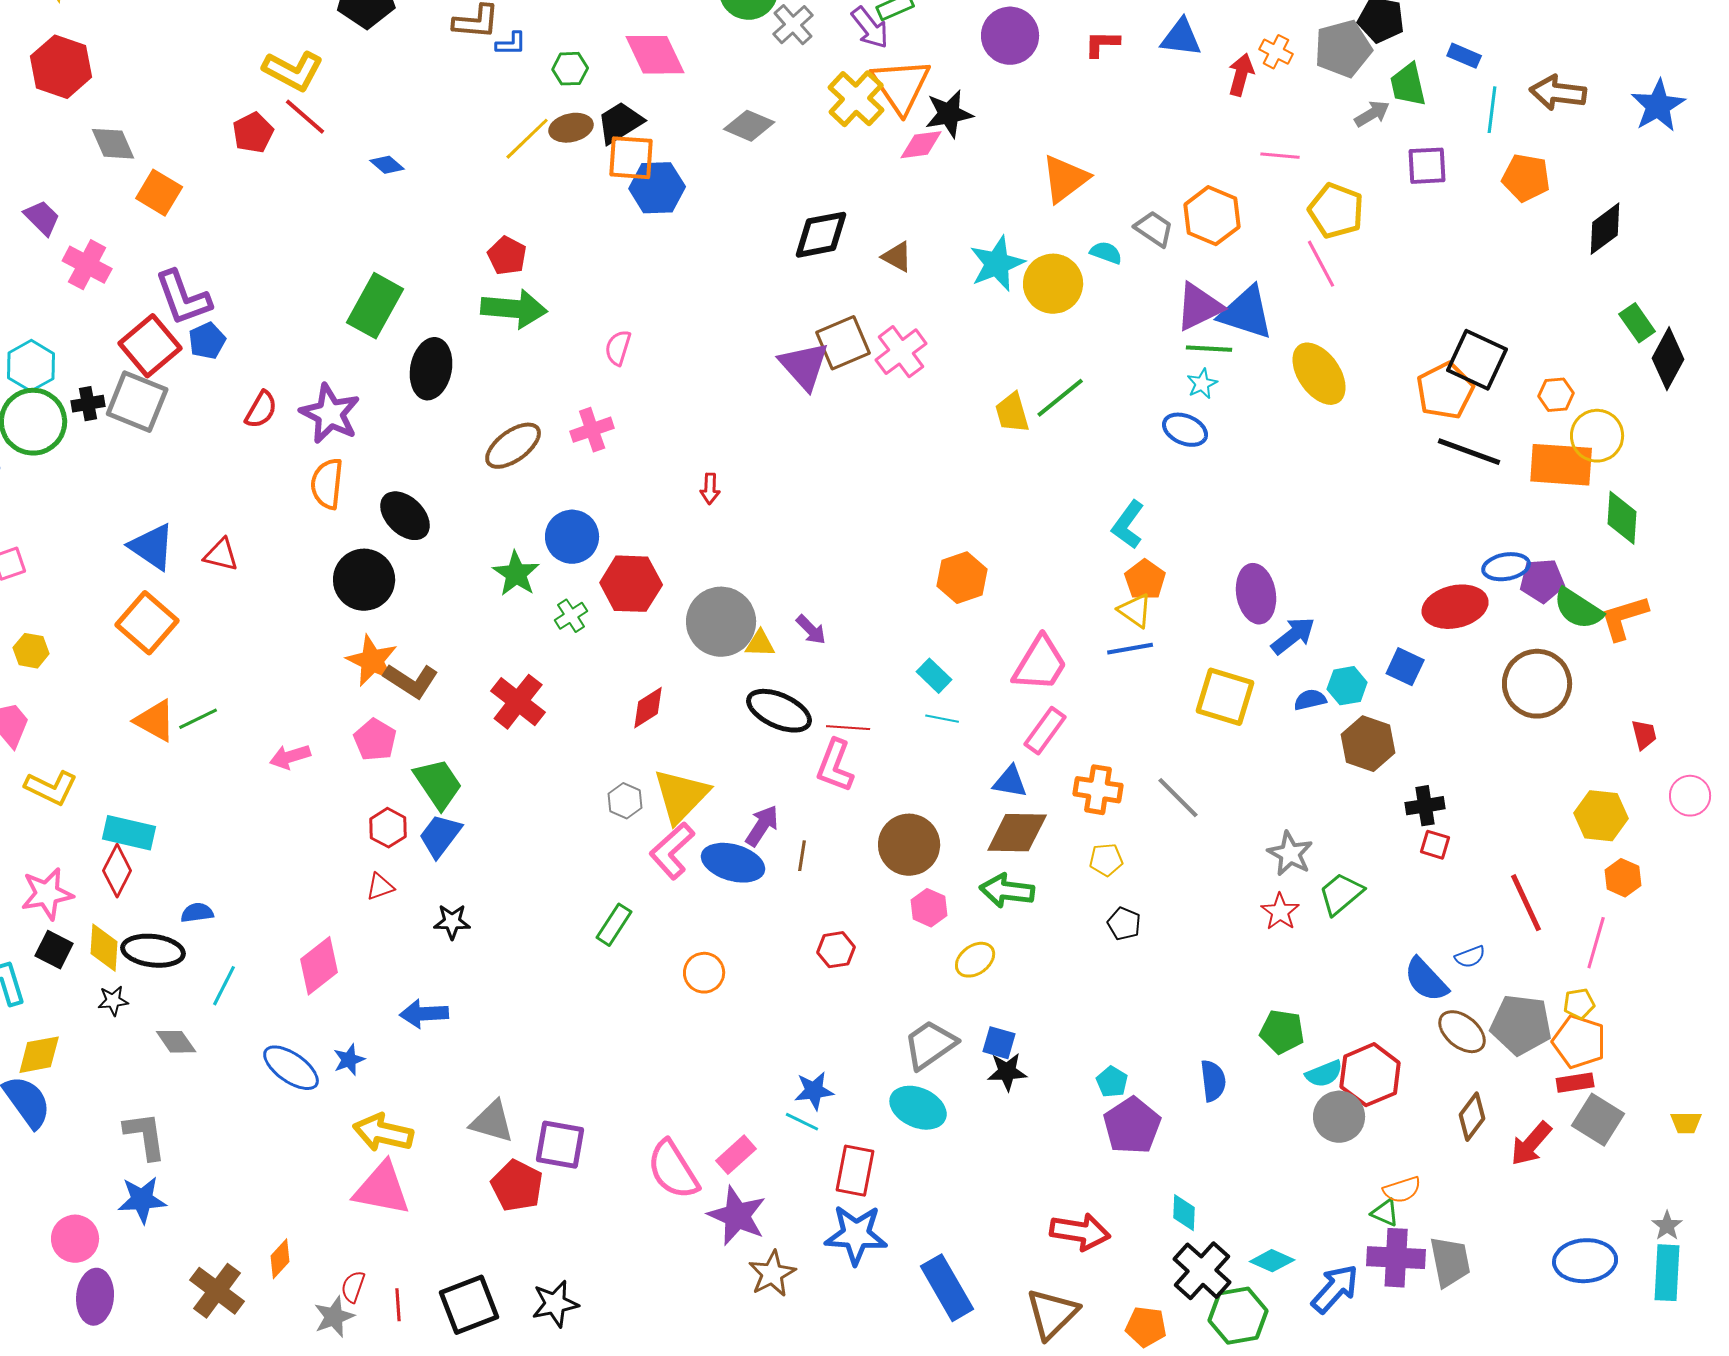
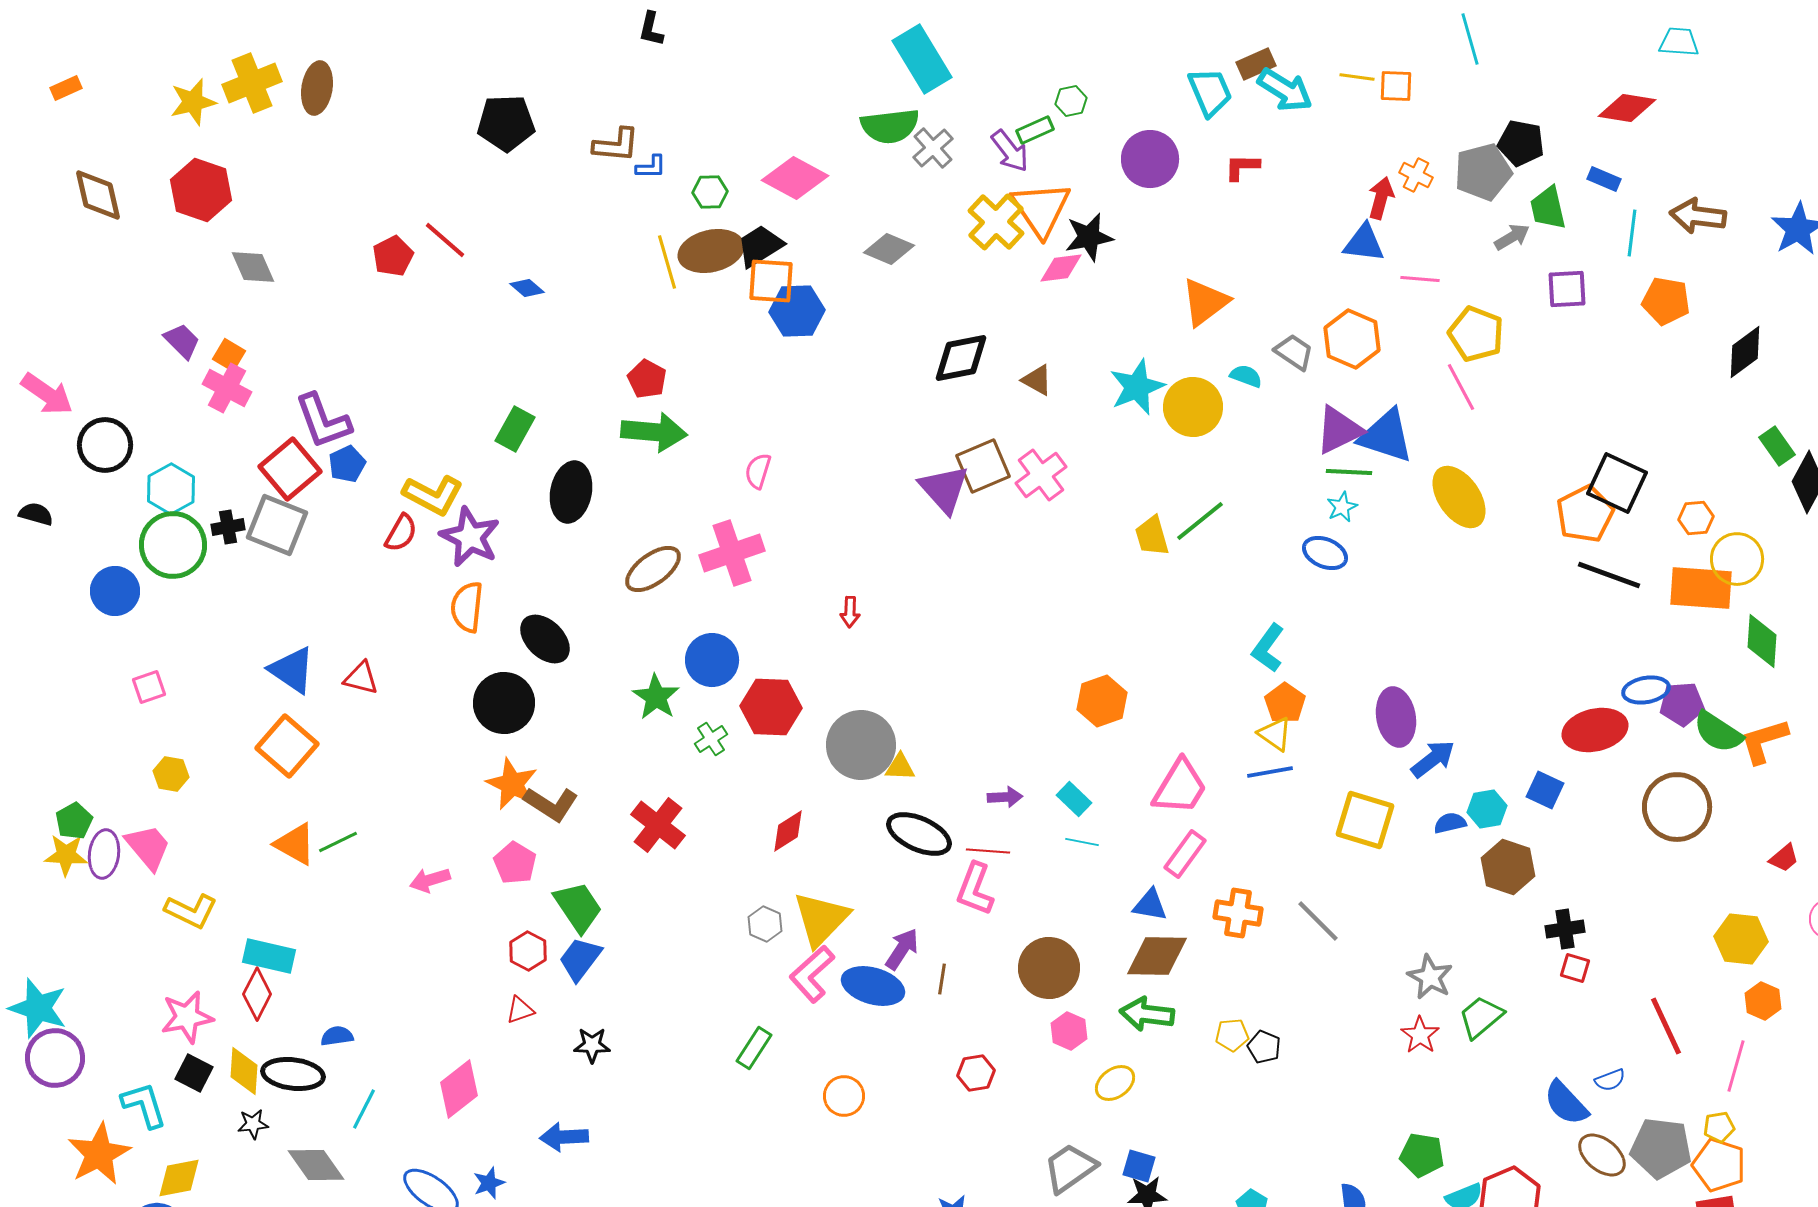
blue triangle: (1181, 38) -> (1364, 243), moved
pink diamond: (655, 55) -> (795, 178), turned -36
yellow L-shape: (293, 71) -> (433, 495), moved
brown ellipse: (571, 128) -> (711, 251), size x1.5
yellow line: (527, 139) -> (667, 262), turned -62
orange square: (159, 193) -> (229, 355), moved, size x0.7
green rectangle: (375, 306) -> (515, 429), size x0.7
pink cross: (592, 430) -> (732, 553), size x1.5
purple arrow: (811, 630) -> (1005, 797), moved, turned -48
red trapezoid: (1644, 735) -> (1784, 858), turned 64
yellow pentagon: (1106, 860) -> (1232, 1035), moved
gray diamond: (176, 1042) -> (316, 1165), size x1.4

